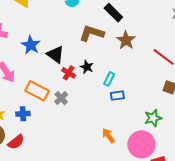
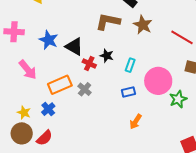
orange rectangle: (37, 91) -> (60, 85), turned -45
blue rectangle: (117, 96) -> (128, 92), moved
blue cross: (23, 114) -> (48, 109), turned -32
orange arrow: (108, 136) -> (136, 122), turned -105
pink circle: (141, 144) -> (158, 81), moved

